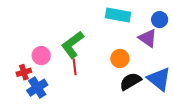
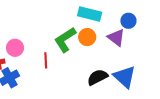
green L-shape: (73, 45) -> (65, 40), moved
orange circle: (120, 58) -> (87, 37), moved

